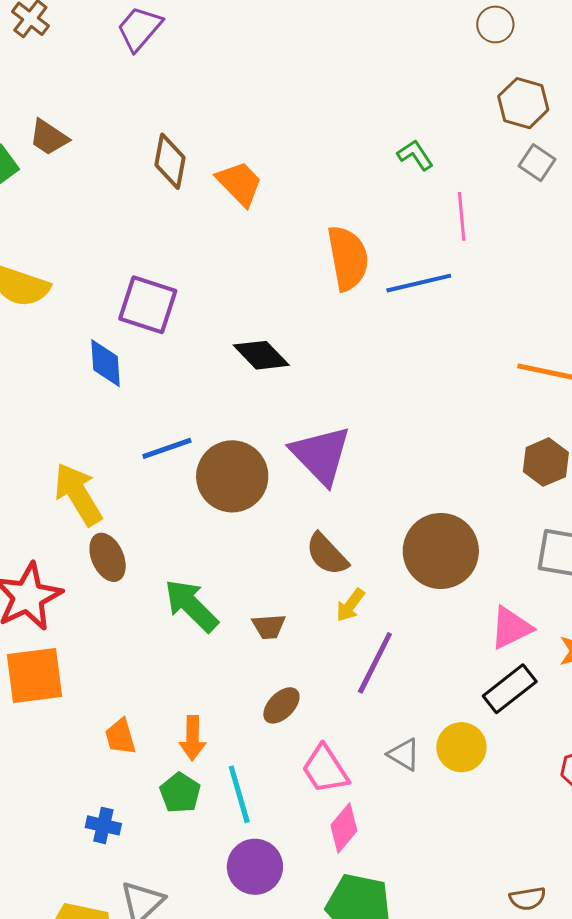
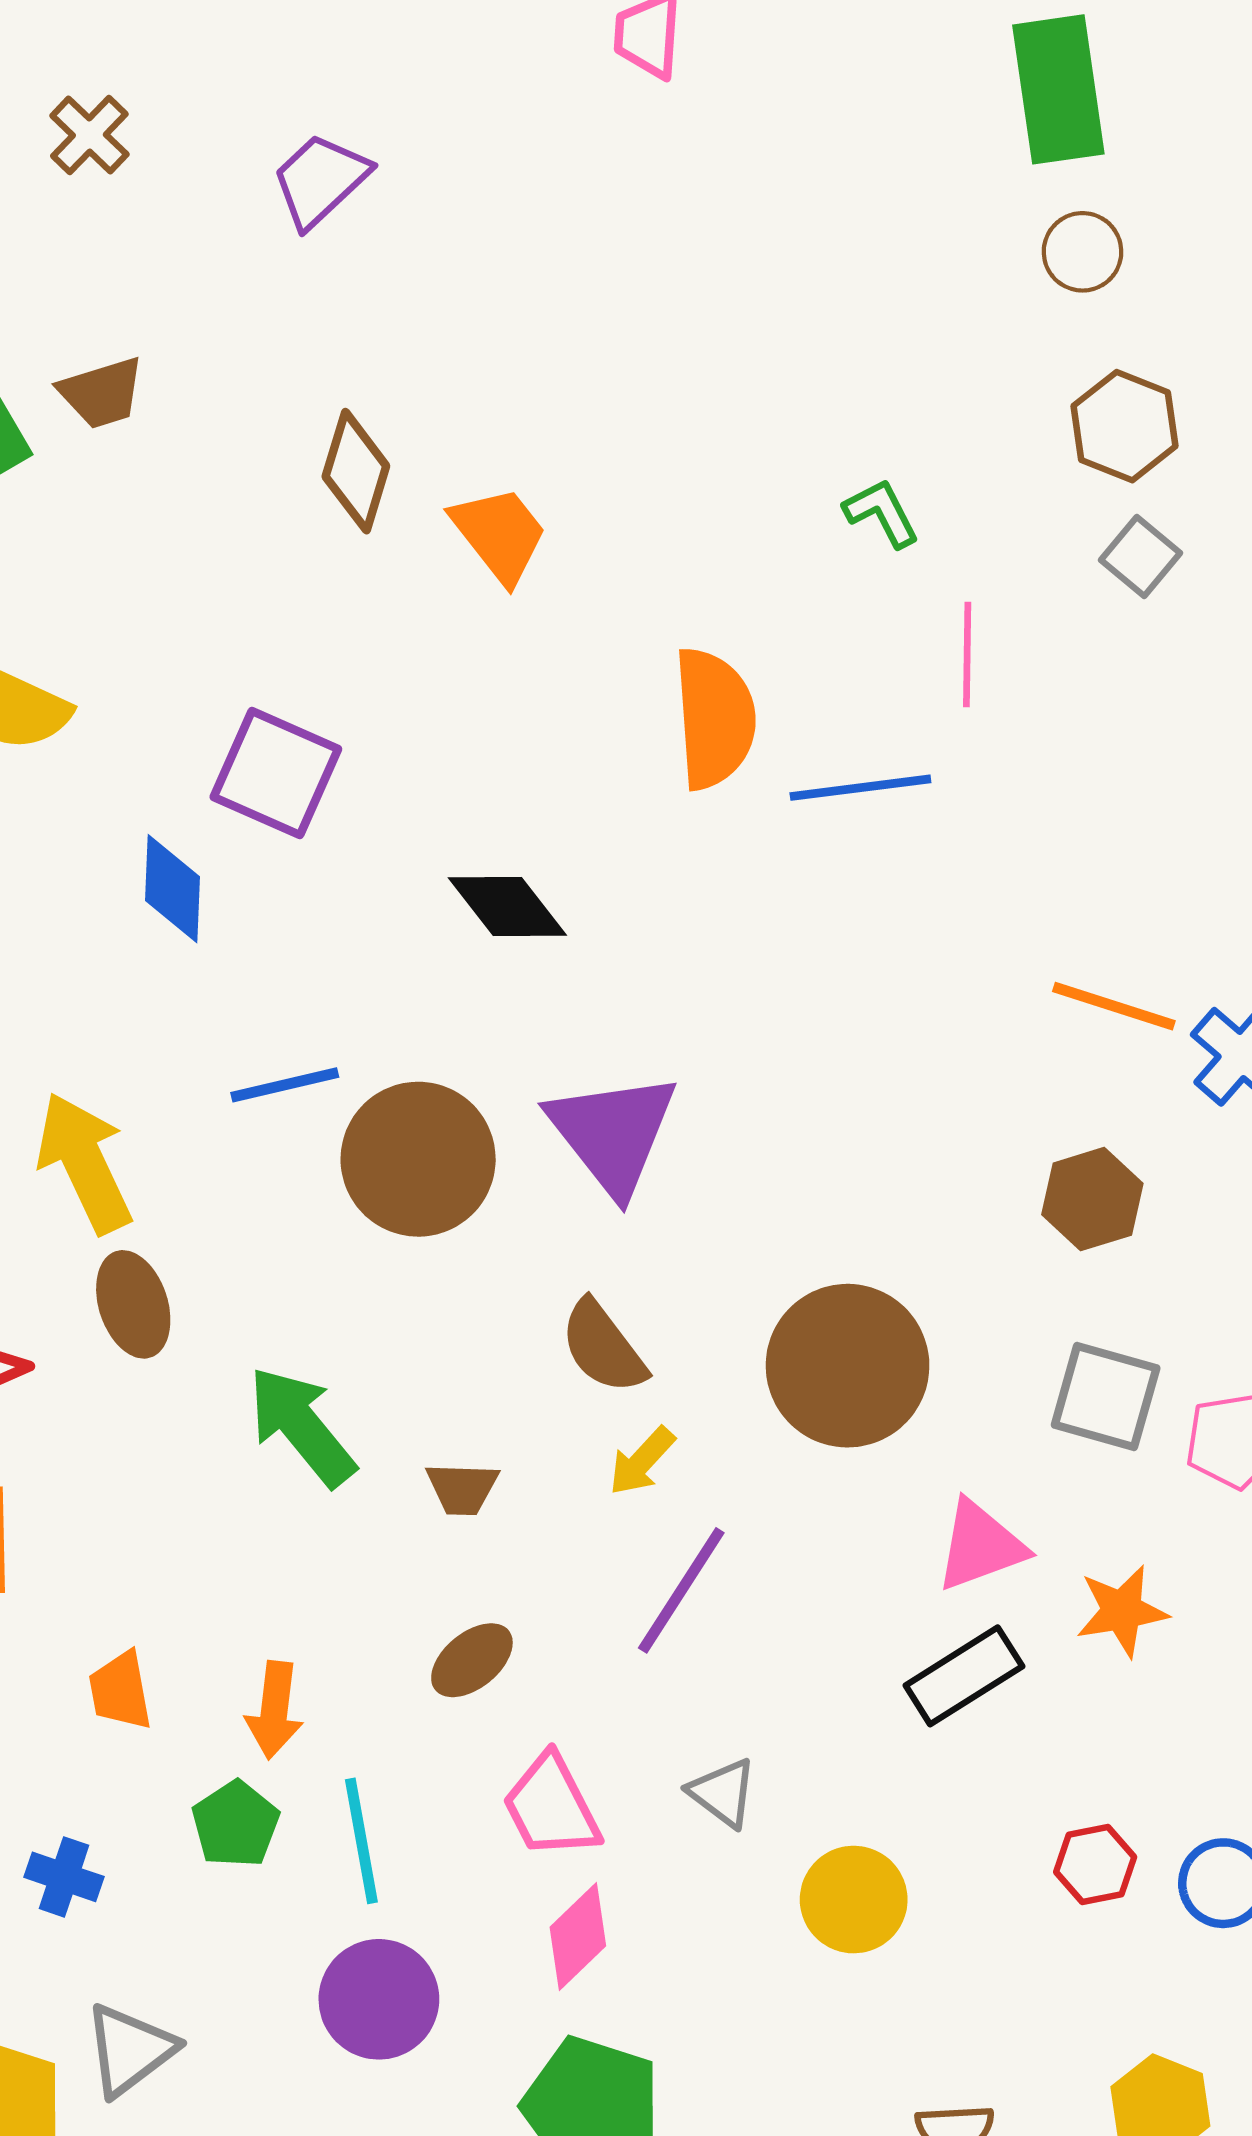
brown trapezoid: (49, 137) -> (102, 393), turned -57
yellow circle: (461, 747) -> (854, 1900), moved

